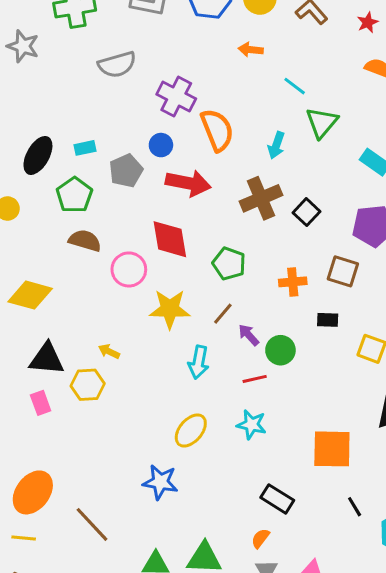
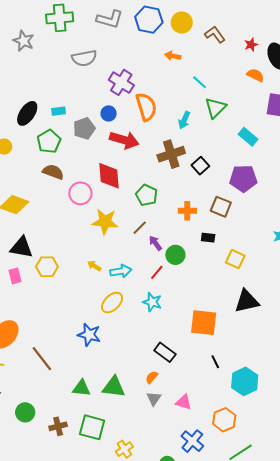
yellow arrow: (109, 351) -> (94, 266), moved
cyan arrow: (198, 362) -> (121, 271), moved, turned -115
red line: (255, 379) -> (157, 272), turned -42

